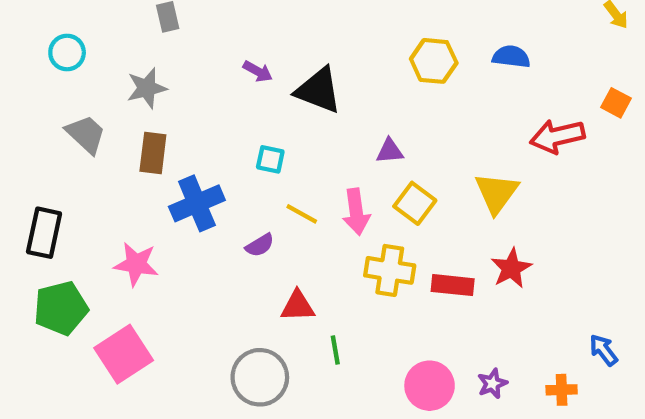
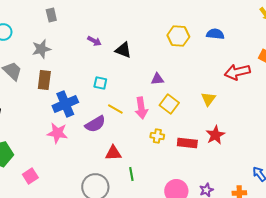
black triangle: (318, 90) -> (123, 50), size x0.7
yellow triangle: (497, 193) -> (208, 99), size x0.7
purple semicircle: (260, 245) -> (95, 124), size x1.5
pink star: (136, 264) -> (57, 133), moved
yellow cross: (390, 270) -> (157, 136), size x0.6
pink square: (124, 354) -> (30, 176), size x0.6

